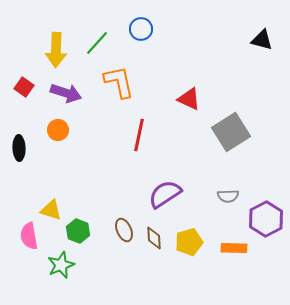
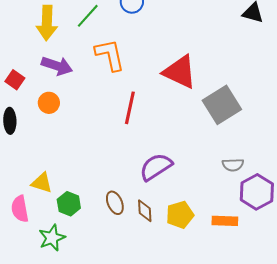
red square: (24, 87) -> (15, 80), moved
red triangle: (189, 99) -> (180, 72), size x1.5
gray semicircle: (228, 196) -> (233, 165), moved

